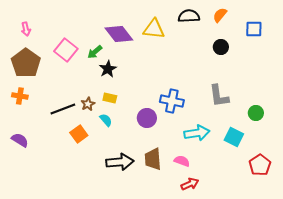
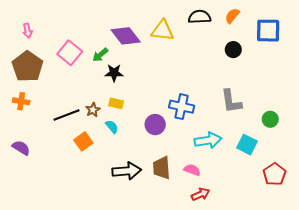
blue square: (254, 29) -> (268, 31), size x1.4
black star: (108, 69) -> (114, 73), turned 30

